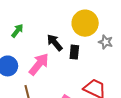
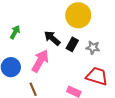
gray star: (106, 42) -> (93, 48), moved
black rectangle: (74, 52) -> (72, 44), turned 32

